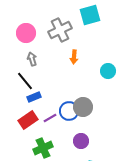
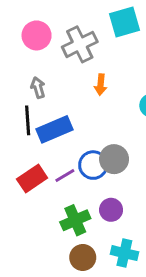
pink circle: (26, 33) -> (37, 35), moved
black line: (25, 81) -> (28, 120), turned 36
blue rectangle: (34, 97) -> (54, 129), moved, size x1.6
green cross: (43, 148) -> (75, 220), moved

